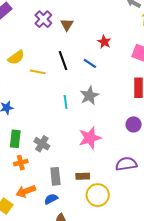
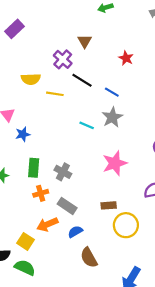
purple cross: (43, 19) -> (63, 59), moved
yellow semicircle: (16, 57) -> (31, 79), turned 36
black line: (63, 60) -> (82, 80), turned -36
blue line: (90, 63) -> (112, 92), moved
cyan line: (66, 102) -> (87, 125), turned -56
gray rectangle: (55, 176) -> (67, 206), moved, turned -48

